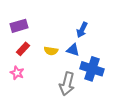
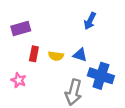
blue arrow: (82, 30) -> (90, 21), moved
red rectangle: (23, 49) -> (34, 54), moved, turned -32

